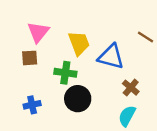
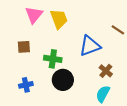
pink triangle: (38, 32) -> (34, 15), moved
yellow trapezoid: (79, 43) -> (59, 19), moved
blue triangle: (111, 57) -> (90, 46), turned -35

